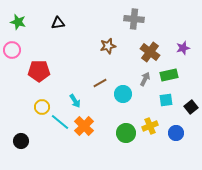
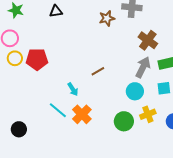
brown star: (108, 46) -> (107, 18), moved
gray arrow: (145, 79) -> (143, 67), size x1.5
cyan circle: (123, 94) -> (135, 91), moved
yellow circle: (42, 107) -> (15, 58), moved

